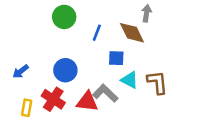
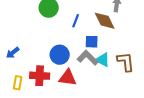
blue circle: (65, 70) -> (60, 55), moved
gray L-shape: (105, 93) -> (88, 58), moved
red cross: (53, 99) -> (40, 76), turned -30

